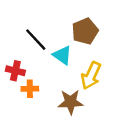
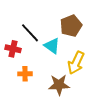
red cross: (15, 71) -> (13, 49), moved

